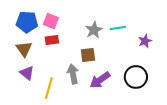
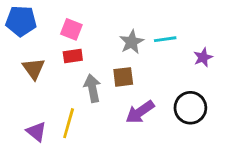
blue pentagon: (27, 22) -> (21, 21), moved
purple triangle: (27, 73) -> (36, 132), moved
gray arrow: (73, 74) -> (92, 88), moved

